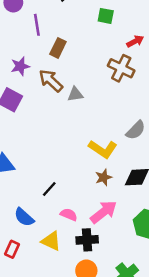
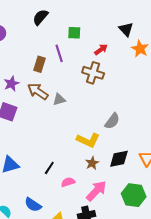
purple line: (37, 25) -> (59, 53), moved
black line: (49, 189) -> (49, 168), moved
pink semicircle: (69, 215) -> (68, 182), moved, turned -32

